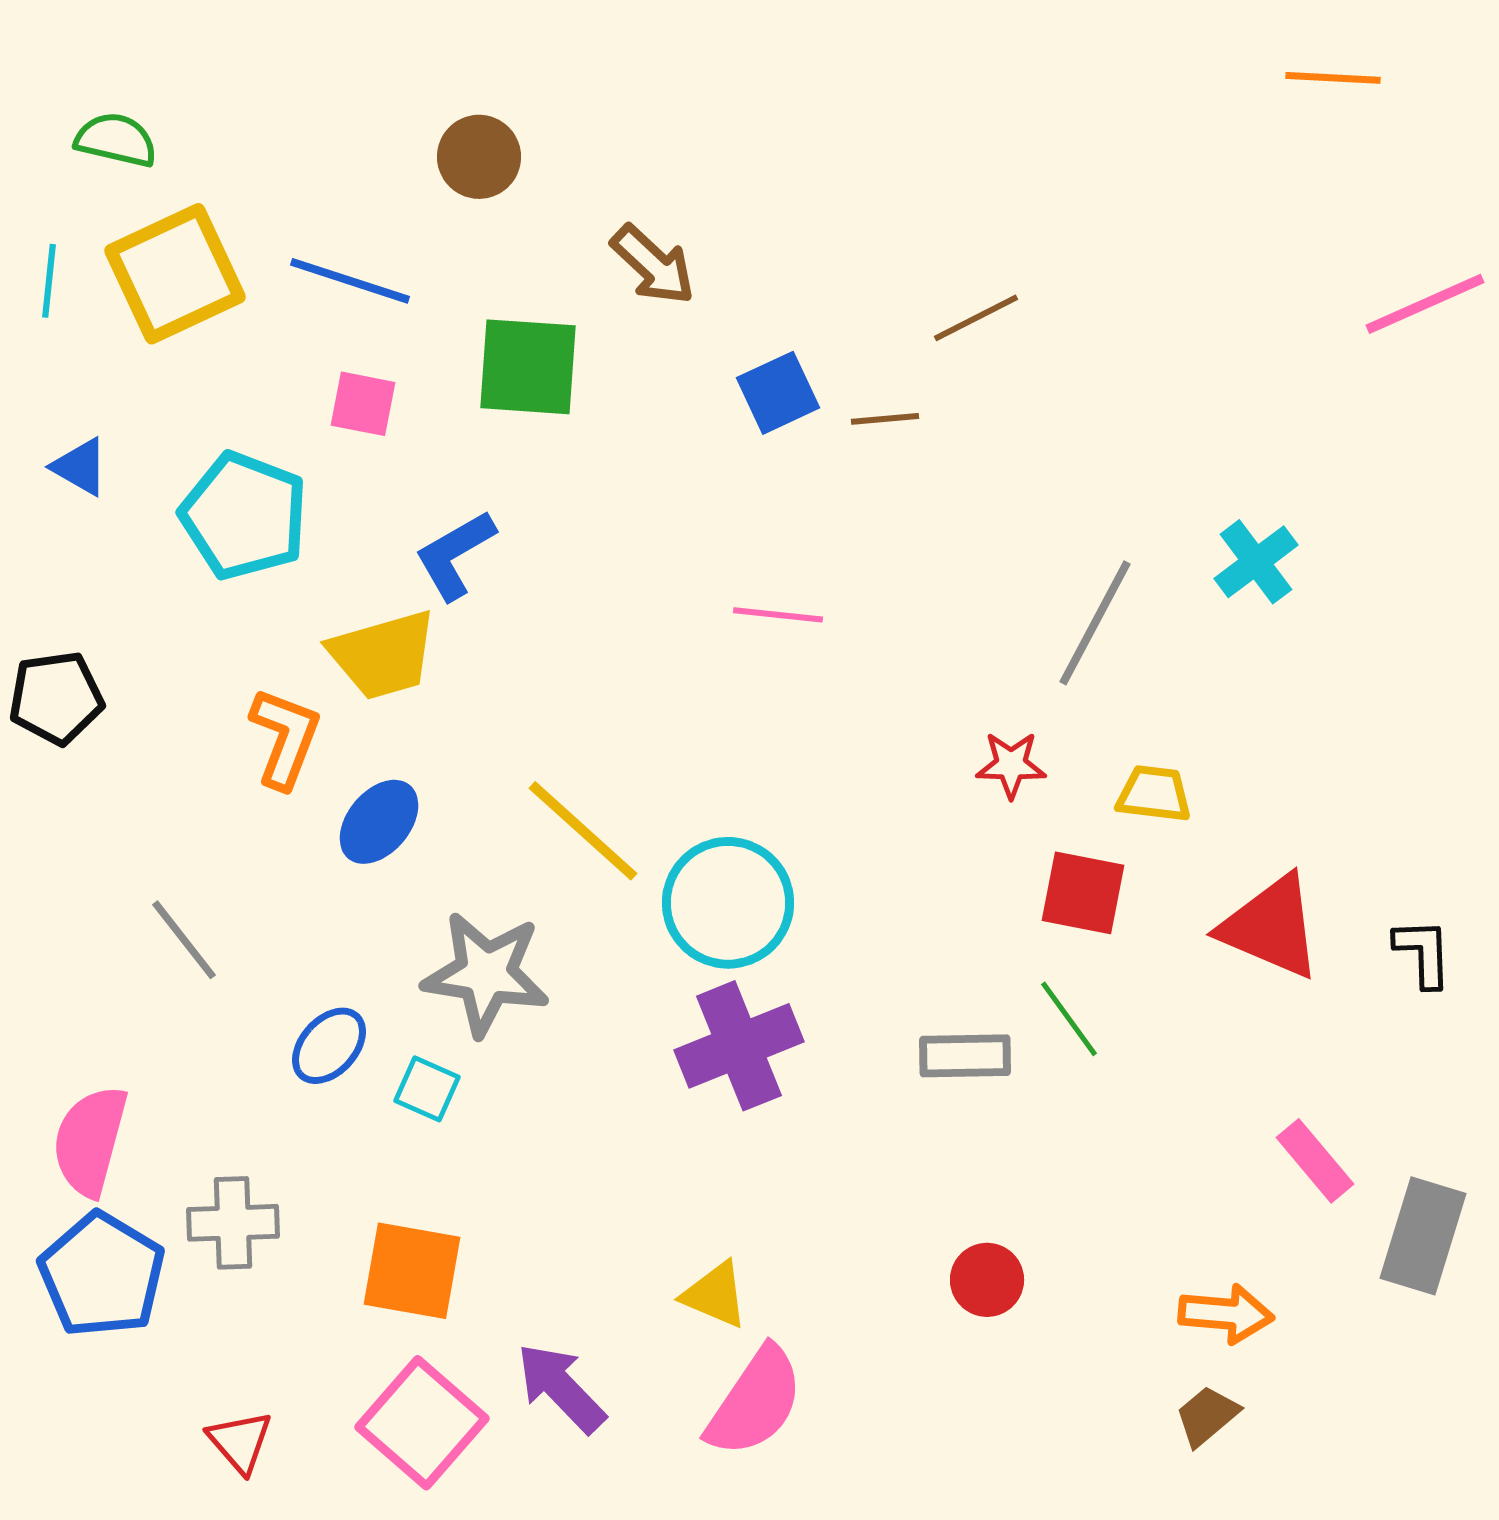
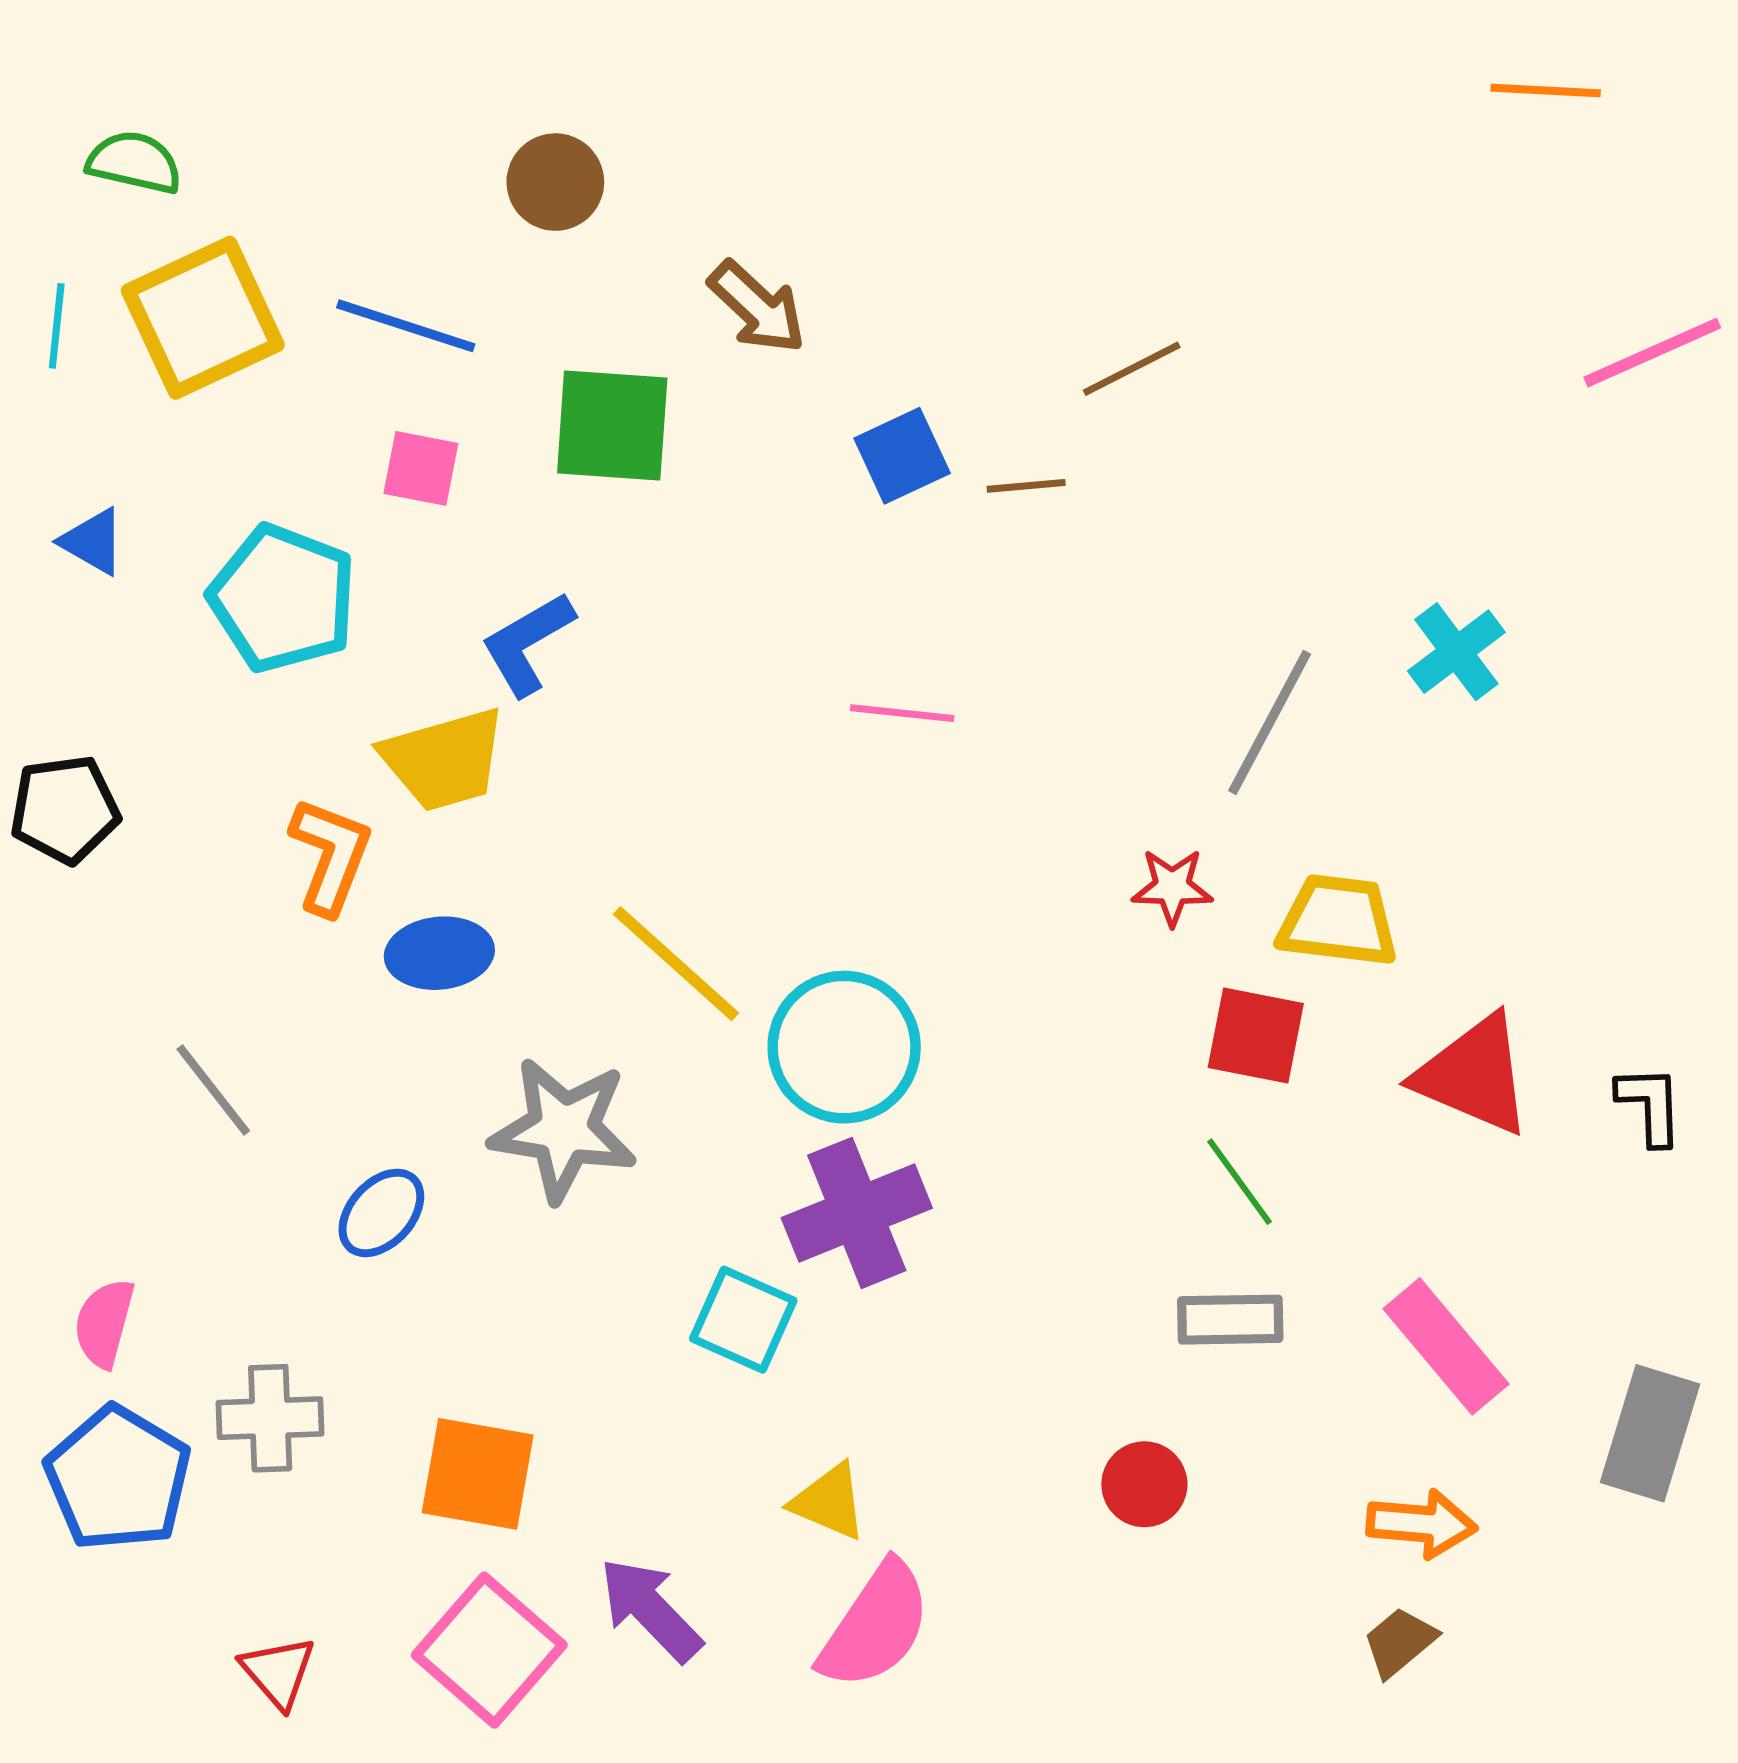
yellow trapezoid: (1154, 794) -> (1338, 921), size x1.4
blue ellipse: (379, 822) -> (439, 953), turned 44
gray rectangle: (965, 1056) -> (1230, 1320), moved
cyan square: (427, 1089) -> (743, 1320), moved, size x1.4
pink semicircle: (90, 1141) -> (104, 1323), size x0.7
pink rectangle: (1315, 1161) -> (1446, 1346), moved, size x1.4

